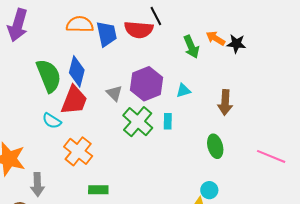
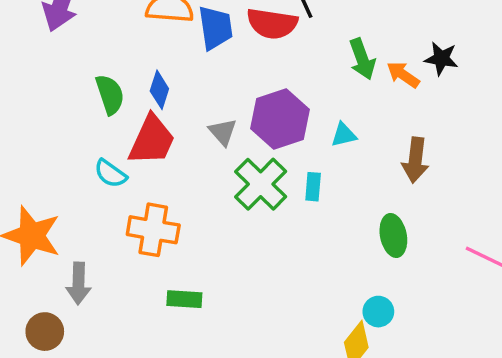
orange arrow: (215, 38) -> (403, 75), moved
blue diamond: (77, 71) -> (159, 90), size x0.7
green semicircle: (49, 76) -> (110, 95), size x0.7
orange cross: (78, 151) -> (153, 230), turned -32

